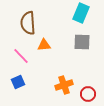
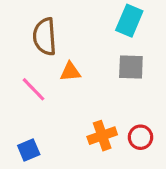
blue square: (18, 82) -> (29, 150), moved
red circle: (88, 94) -> (140, 137), moved

